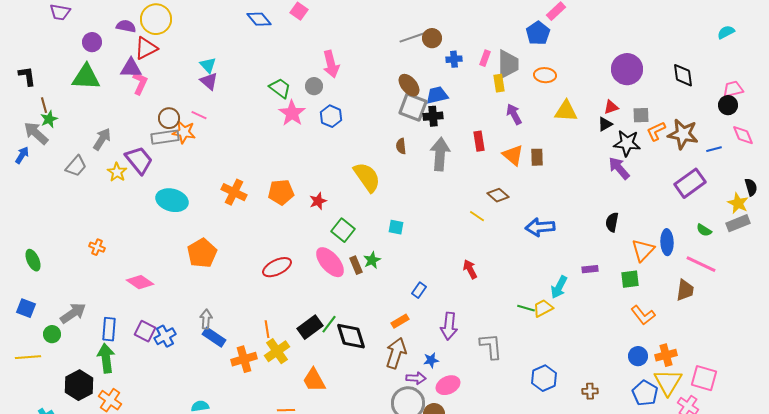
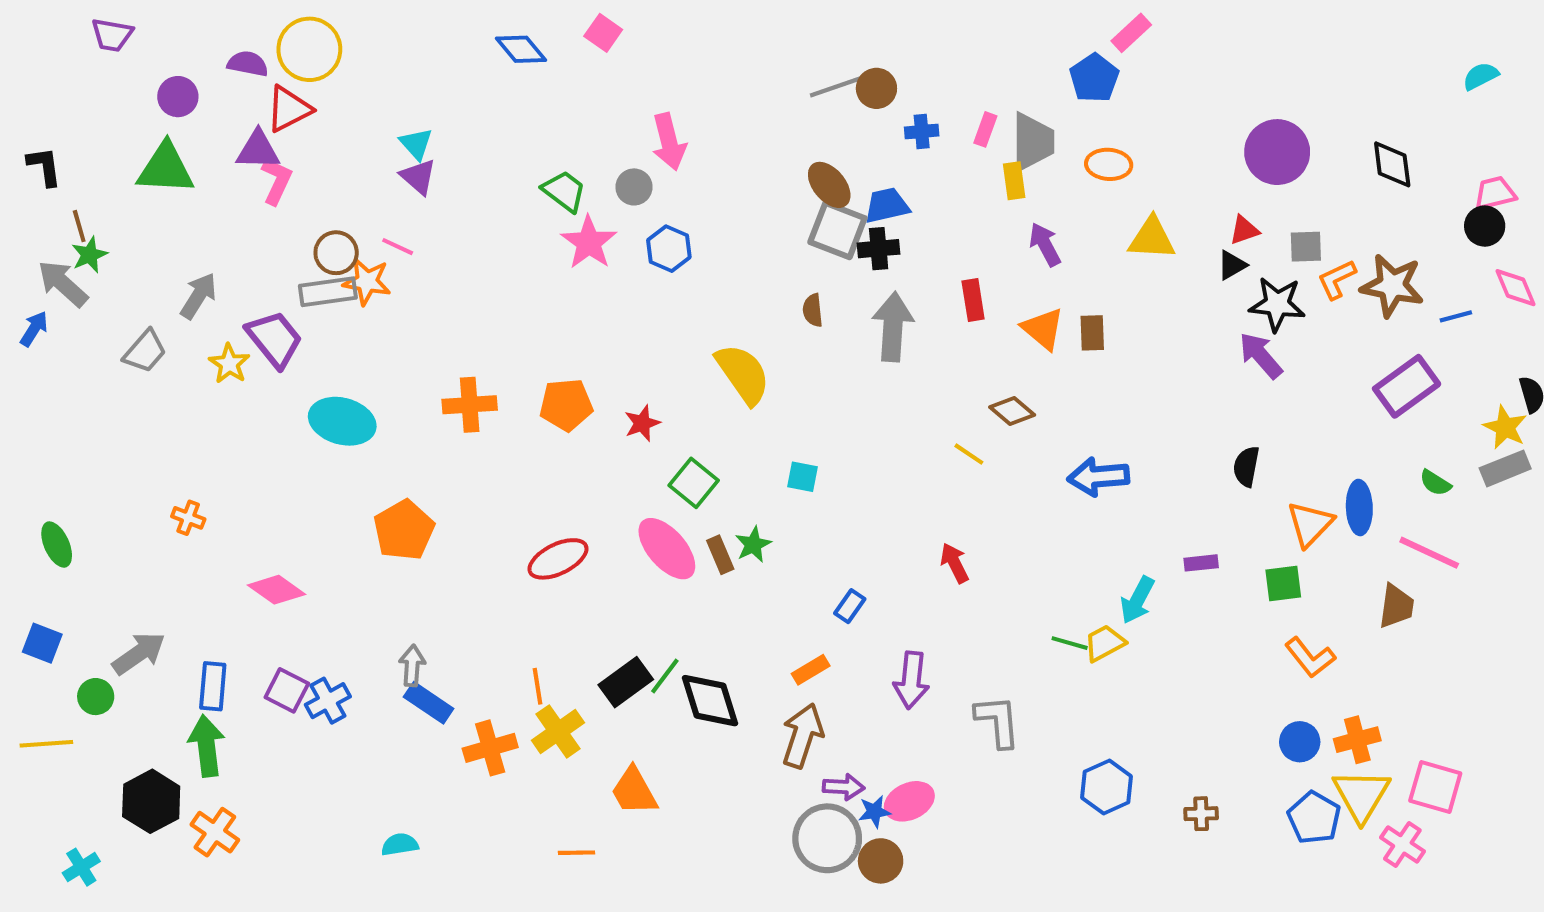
orange cross: (234, 192) -> (470, 405), turned -30
blue star: (431, 360) -> (874, 812), moved

